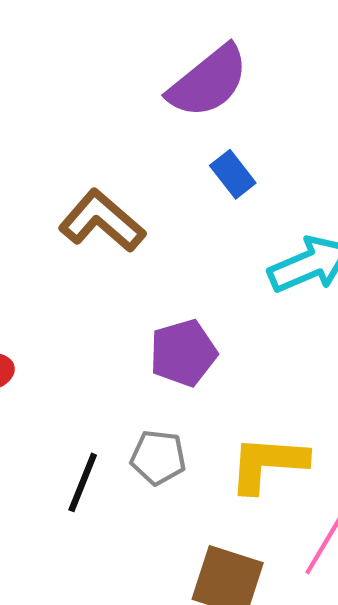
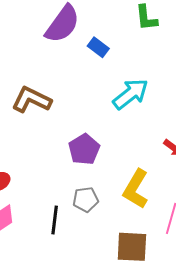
blue rectangle: (233, 174) -> (98, 47), moved
yellow L-shape: (268, 464) -> (136, 189), turned -48

